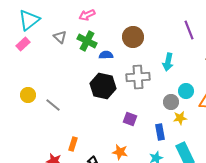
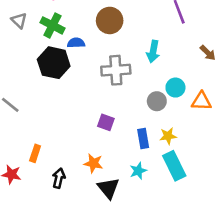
black hexagon: (103, 86) -> (54, 63), moved
yellow star: (180, 118) -> (168, 136), moved

